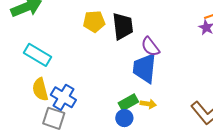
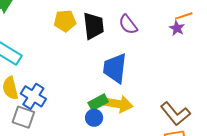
purple semicircle: (150, 47) -> (128, 25), moved
yellow arrow: (148, 104) -> (118, 104), size x1.8

